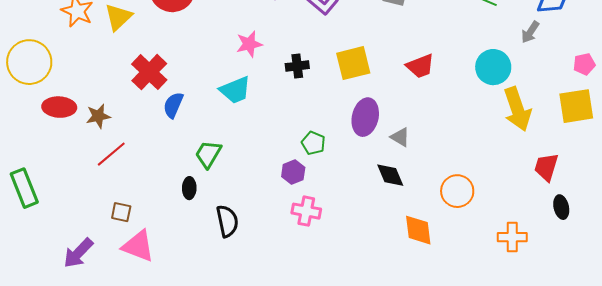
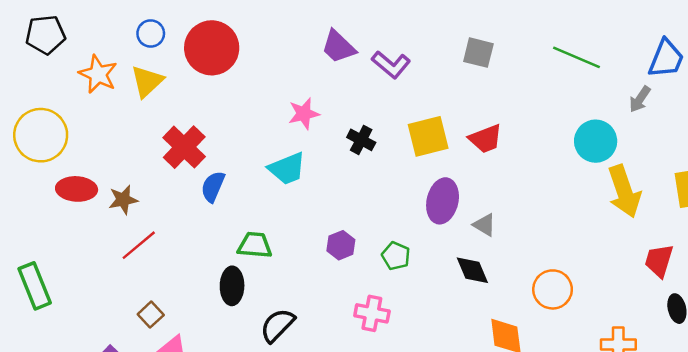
black cross: (297, 66) -> (361, 140), turned 35
red trapezoid: (420, 66) -> (486, 139), moved
green pentagon: (313, 143) -> (396, 256), moved
green trapezoid: (208, 154) -> (255, 245), turned 64
purple hexagon: (293, 172) -> (341, 245), moved
black ellipse: (189, 188) -> (232, 286), size x1.4
brown square: (121, 212) -> (151, 315), turned 35
black semicircle: (227, 221) -> (277, 325), turned -124

